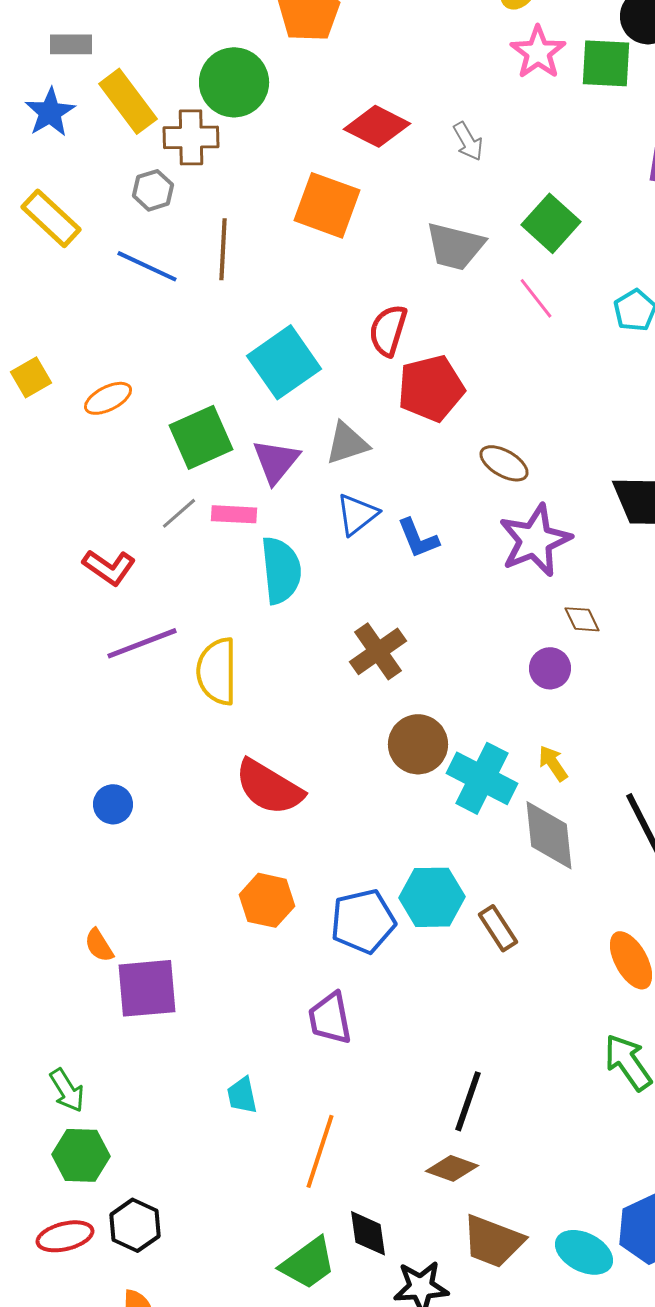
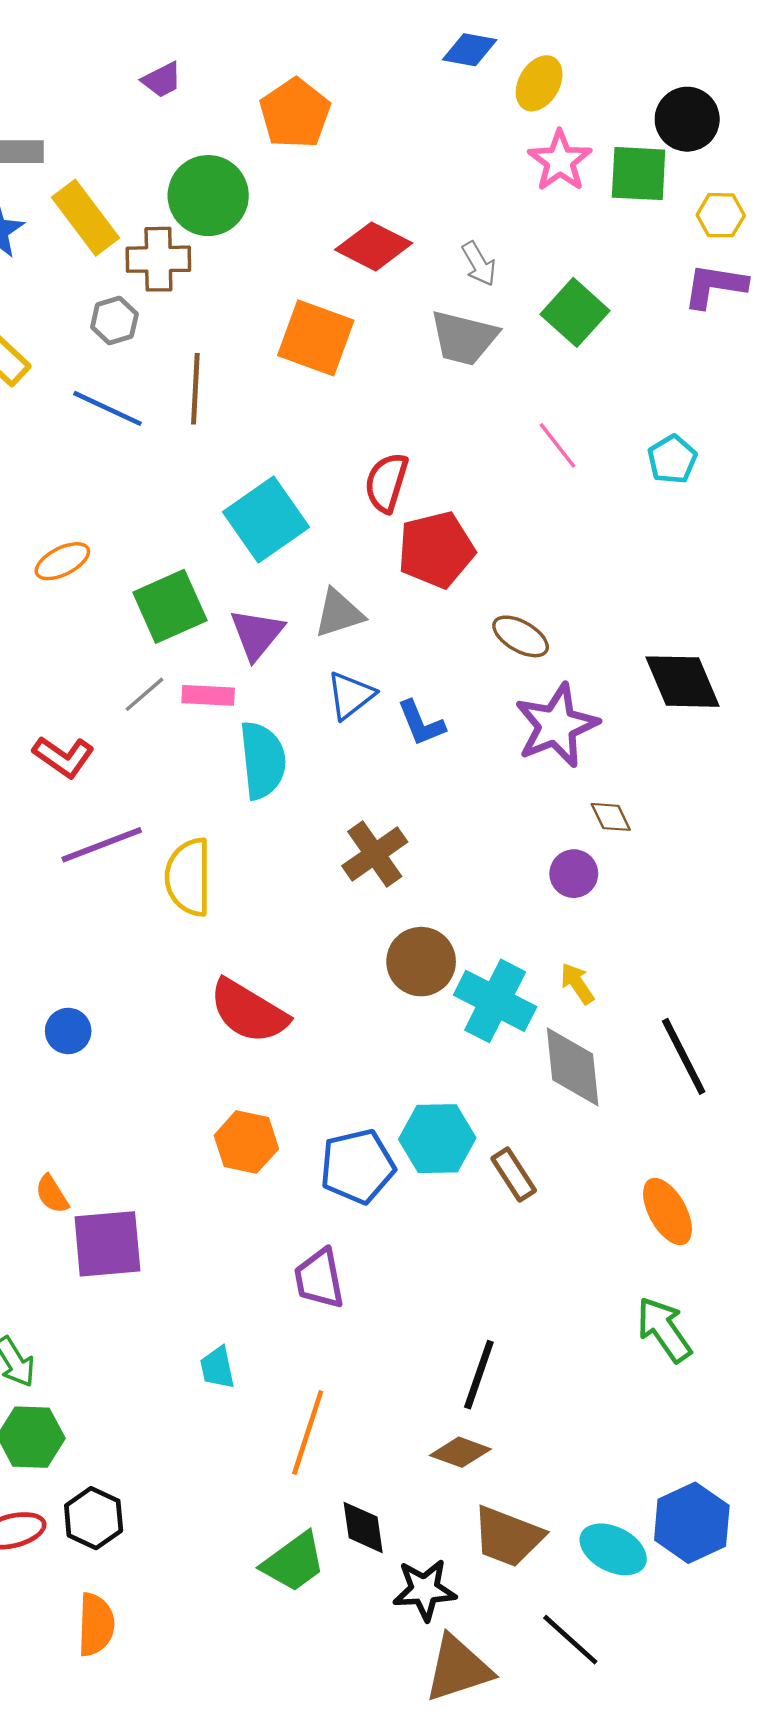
green square: (551, 223) -> (575, 312), moved
gray trapezoid: (455, 246) -> (464, 338), moved

